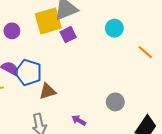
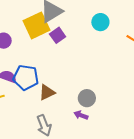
gray circle: (115, 102) -> (87, 98), moved

